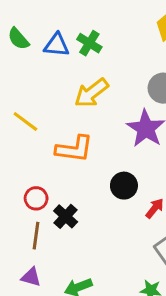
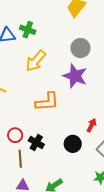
orange L-shape: (74, 149) -> (47, 102), moved
black circle: (124, 186) -> (73, 144), moved

